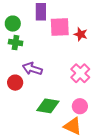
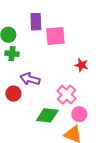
red star: (81, 34) -> (81, 65), moved
pink cross: (80, 73) -> (67, 95), moved

